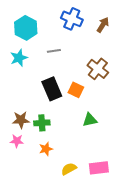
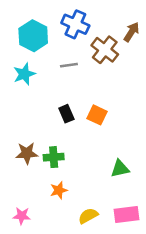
blue cross: (72, 19) -> (75, 24), moved
brown cross: (98, 69) -> (105, 50), moved
black rectangle: (52, 89) -> (66, 114), size x0.6
green triangle: (90, 120) -> (120, 169), moved
pink star: (17, 141) -> (22, 216), moved

